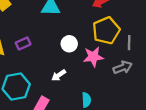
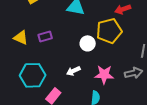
yellow pentagon: (106, 31) -> (109, 31), moved
pink star: (93, 57) -> (104, 75), moved

